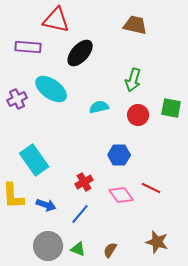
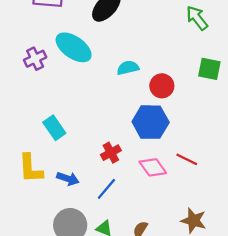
green arrow: (133, 80) -> (197, 18), moved, turned 125
red circle: (138, 115) -> (162, 86), moved
blue hexagon: (119, 155) -> (151, 122), size x1.4
cyan rectangle: (34, 160) -> (54, 128), size x0.7

